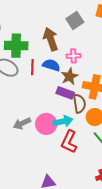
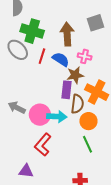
purple rectangle: (65, 93) -> (67, 90), turned 60
gray arrow: (22, 123) -> (17, 108), turned 36
red L-shape: (69, 142) -> (43, 145), moved

